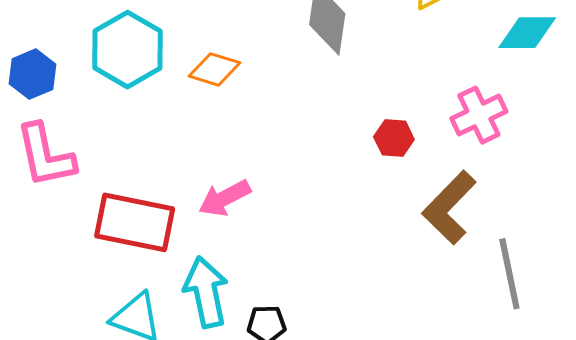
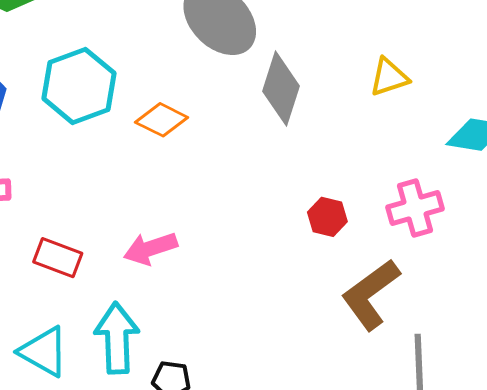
red rectangle: (135, 222) -> (58, 258), size x0.6

